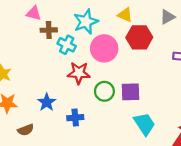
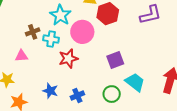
pink triangle: (34, 13) -> (21, 56), moved
green circle: (104, 91) -> (112, 94), moved

